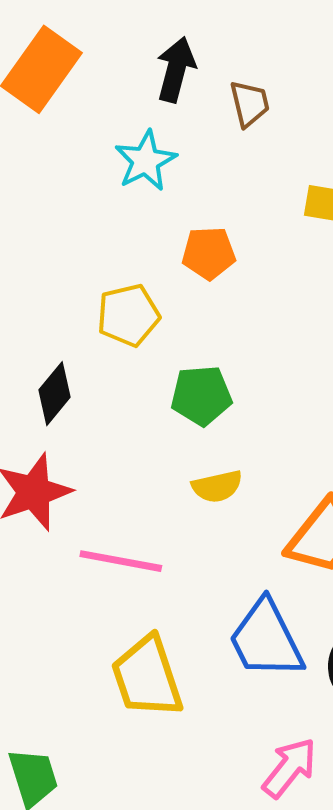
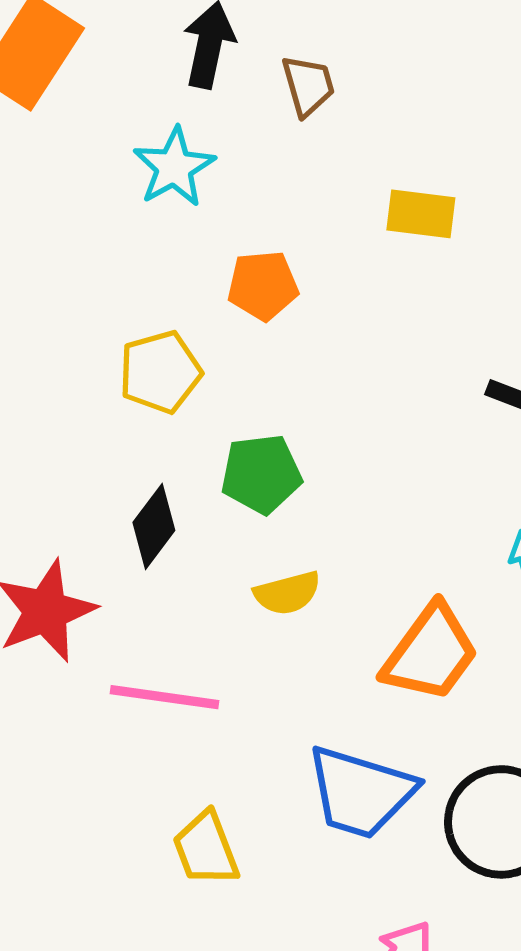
black diamond: (54, 394) -> (154, 526), moved
blue trapezoid: (266, 639) -> (361, 792), turned -44
yellow trapezoid: (147, 677) -> (206, 849), size x0.7

